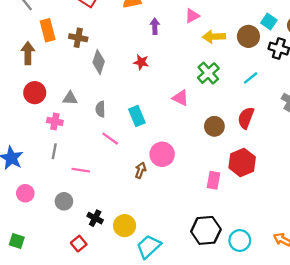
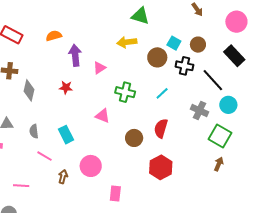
pink triangle: (192, 16) -> (99, 68), moved
purple arrow: (155, 26) -> (75, 55), size x1.5
yellow arrow: (214, 37) -> (127, 42), moved
green cross: (208, 73) -> (125, 92), turned -30
brown arrow: (140, 170) -> (63, 177), moved
pink rectangle: (213, 180) -> (115, 193), moved

